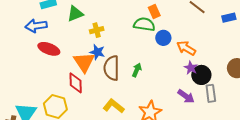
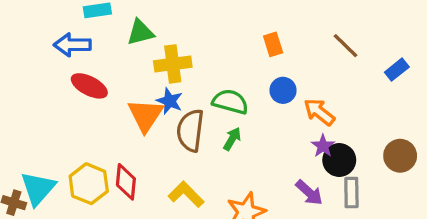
blue rectangle: (229, 18) -> (397, 70), turned -32
green semicircle: (144, 24) -> (230, 102), moved
yellow cross: (97, 30) -> (173, 64), size x1.5
red diamond: (76, 83) -> (126, 182), moved

